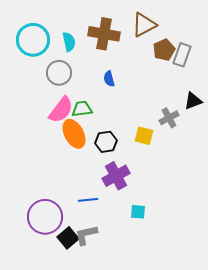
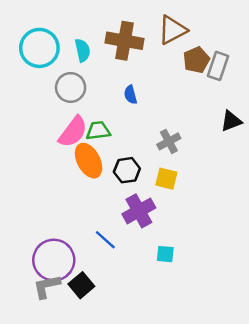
gray cross: (169, 118) -> (169, 141), moved
yellow square: (144, 136) -> (166, 179), moved
blue line: (88, 200) -> (105, 240), turned 48
gray L-shape: (86, 235) -> (47, 286), moved

